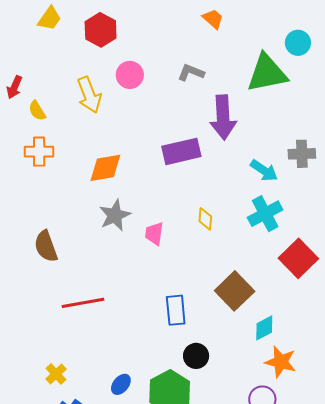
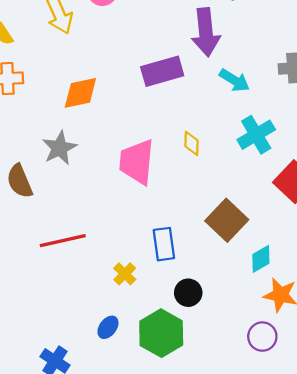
cyan arrow: (264, 171) -> (234, 80), moved
gray star: (115, 215) -> (60, 148), moved
pink trapezoid: (154, 234) -> (137, 162), size x1.8
yellow cross: (56, 374) -> (125, 274), moved

